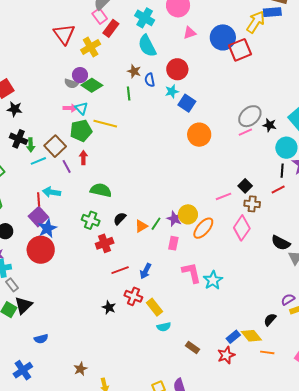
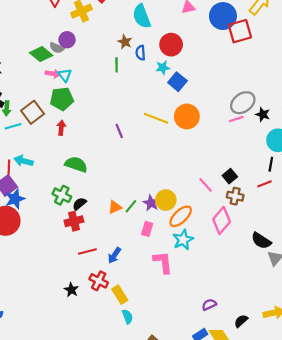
green diamond: (92, 85) -> (41, 54), moved
yellow line: (105, 124) -> (156, 118), moved
purple line: (67, 166) -> (119, 131), moved
pink line: (223, 196) -> (206, 185), turned 63
black semicircle: (120, 219) -> (79, 204), moved
cyan star: (213, 280) -> (183, 240), moved
purple semicircle: (288, 299) -> (209, 305), moved
cyan semicircle: (164, 327) -> (127, 317), turned -104

